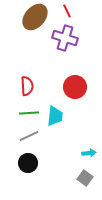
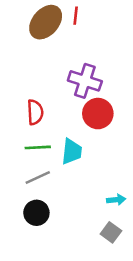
red line: (67, 11) -> (76, 16), moved, turned 32
purple cross: (65, 38) -> (85, 81), moved

